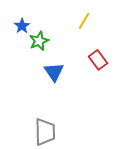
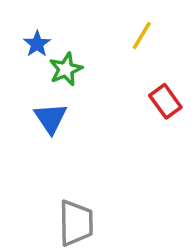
blue triangle: (54, 72) -> (51, 118), moved

